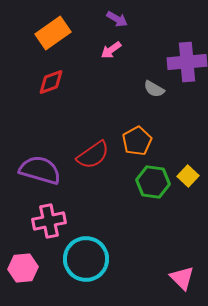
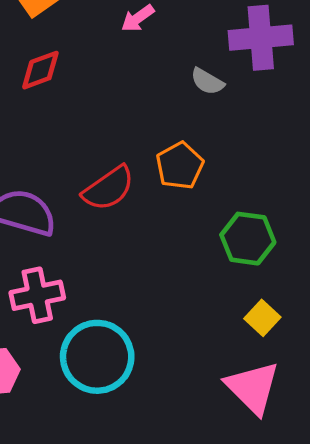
yellow square: (188, 176) -> (262, 318), moved
green hexagon: (153, 182) -> (248, 239), moved
pink triangle: (182, 278) -> (253, 388), size x1.4

